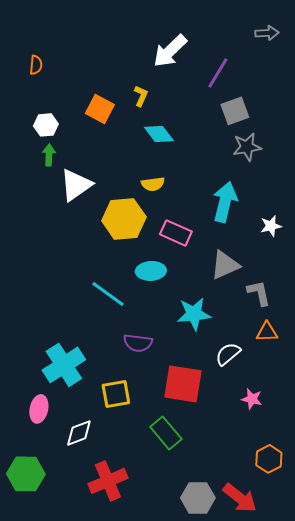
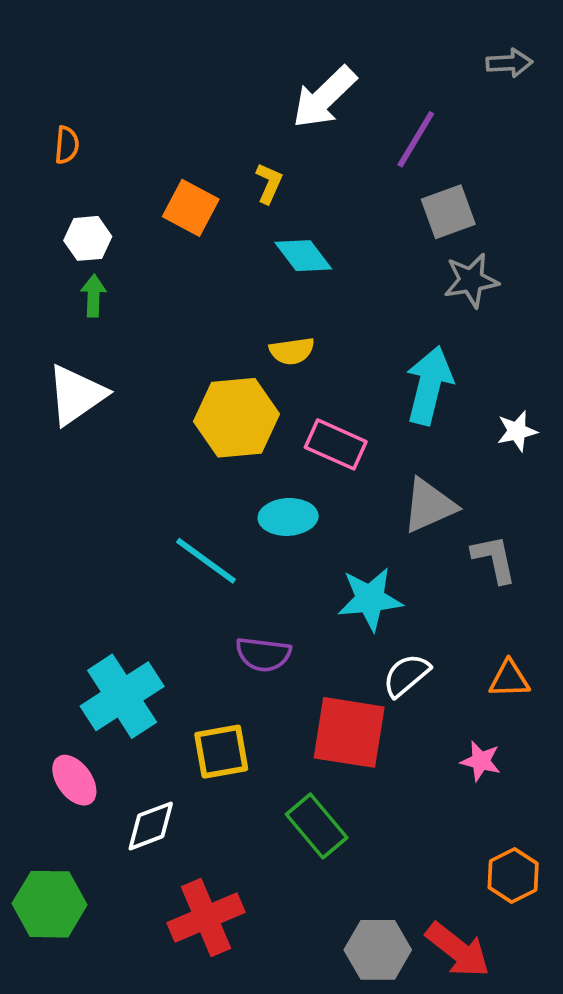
orange semicircle: (36, 65) -> (67, 145), moved
white triangle: (76, 185) -> (76, 395), moved
orange triangle: (267, 332) -> (509, 679), moved
white semicircle: (228, 354) -> (406, 675), moved
pink ellipse: (39, 409) -> (74, 780), turned -48

